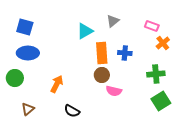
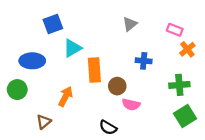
blue square: (25, 27) -> (53, 24), moved, turned -36
cyan triangle: (85, 31) -> (72, 48), moved
orange rectangle: (102, 53) -> (94, 70), moved
brown triangle: (28, 109) -> (44, 122), moved
black semicircle: (72, 111) -> (108, 127), moved

